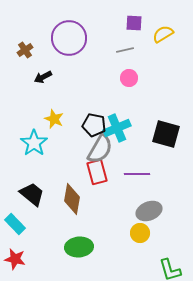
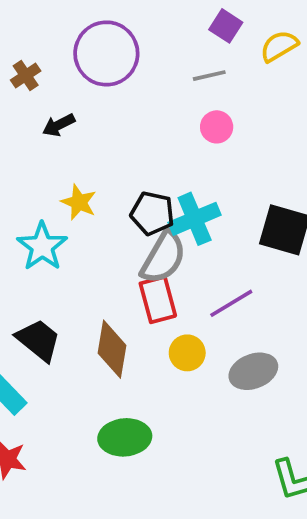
purple square: (134, 23) -> (226, 26), turned 30
purple line: (137, 174) -> (231, 303), turned -30
yellow circle: (140, 233) -> (187, 353), moved

